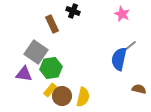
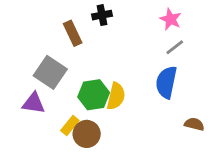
black cross: (73, 11) -> (102, 15), turned -32
gray line: (130, 46) -> (175, 47), moved
green hexagon: (51, 68) -> (94, 95), moved
yellow semicircle: (83, 97) -> (116, 96), moved

